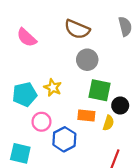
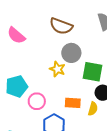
yellow star: (53, 88) -> (57, 69), moved
green square: (100, 90) -> (93, 72), moved
pink circle: (42, 122) -> (37, 101), moved

